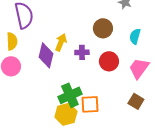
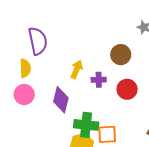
purple diamond: (46, 55) -> (61, 100), moved
green cross: (70, 95) -> (86, 125), turned 30

